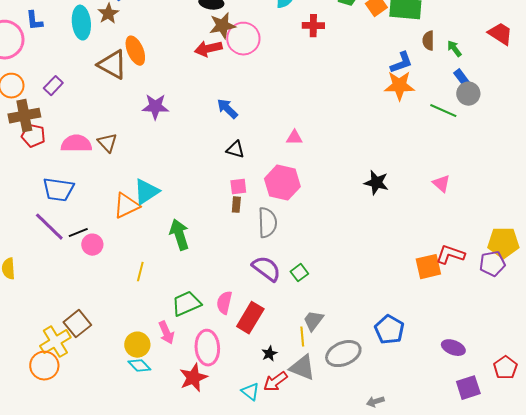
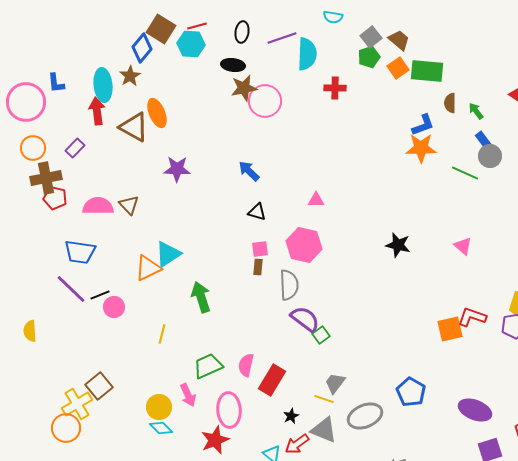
red arrow: (208, 49) -> (97, 111), moved, turned 96
purple semicircle: (266, 269) -> (305, 319), moved
yellow line: (302, 337) -> (324, 399), turned -66
purple ellipse: (453, 348) -> (475, 410), size x1.4

